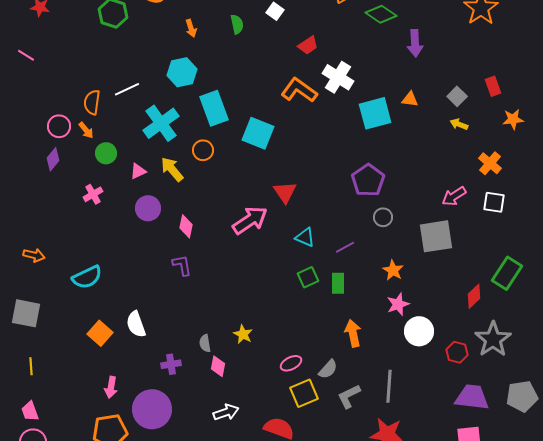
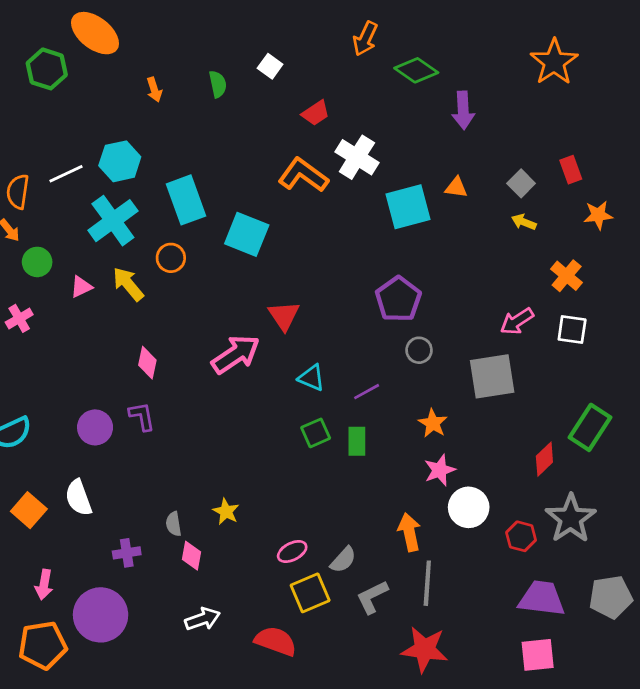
cyan hexagon: (182, 72) -> (120, 161), moved
purple circle: (148, 208) -> (95, 427), moved
orange arrow: (353, 333) -> (409, 532), moved

